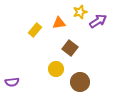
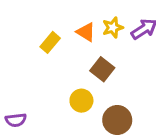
yellow star: (80, 12) -> (113, 28), moved
orange triangle: (59, 23) -> (86, 32), turned 40

